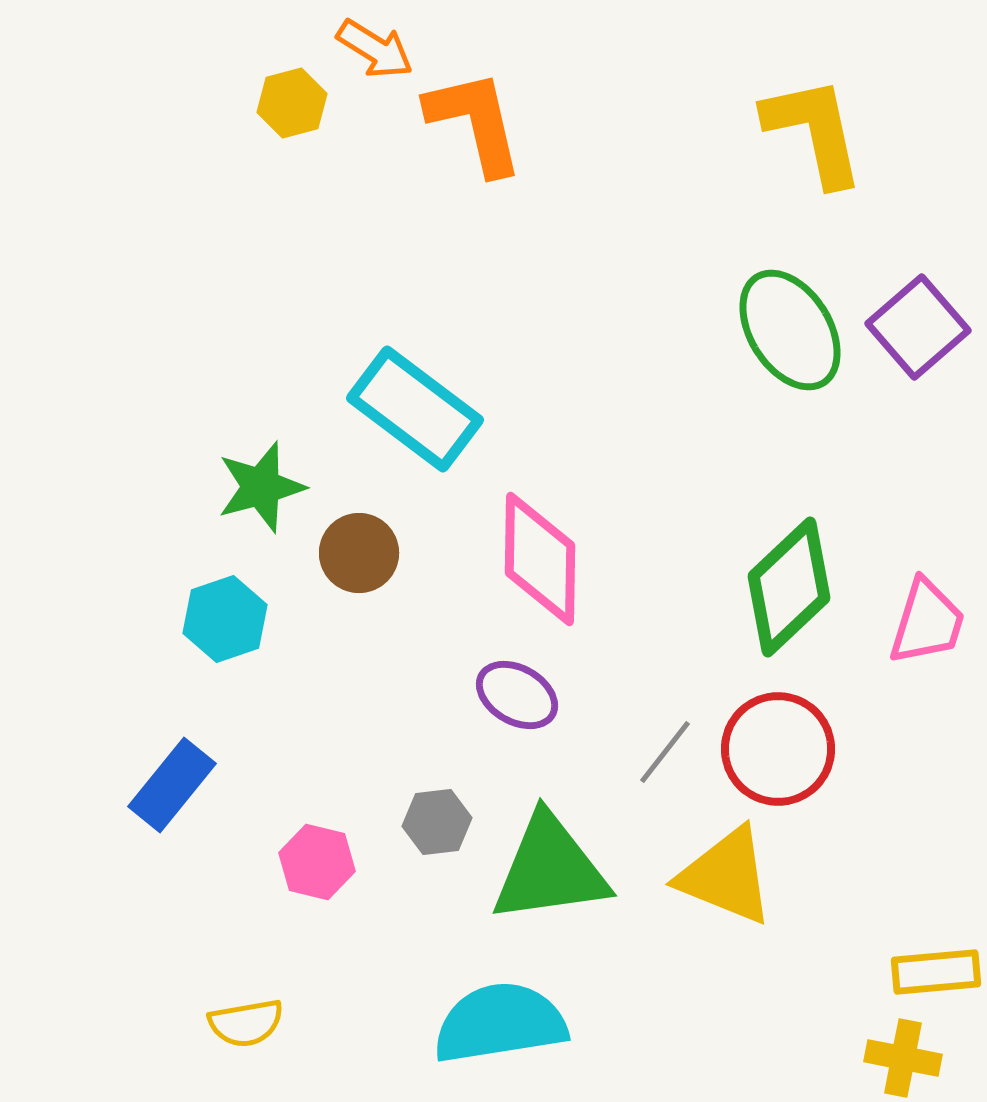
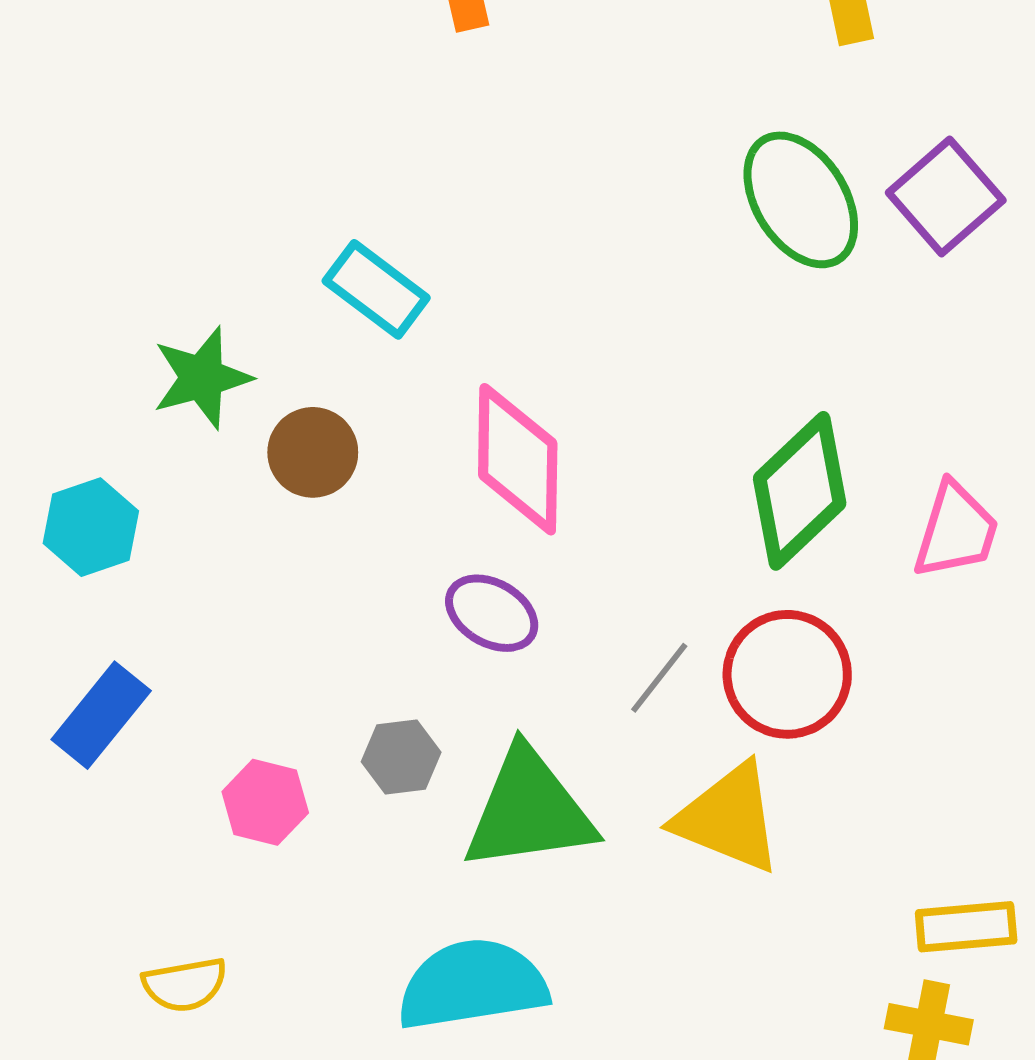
cyan rectangle: (415, 409) -> (376, 289), size x0.7
cyan hexagon: (225, 619) -> (91, 527), moved

